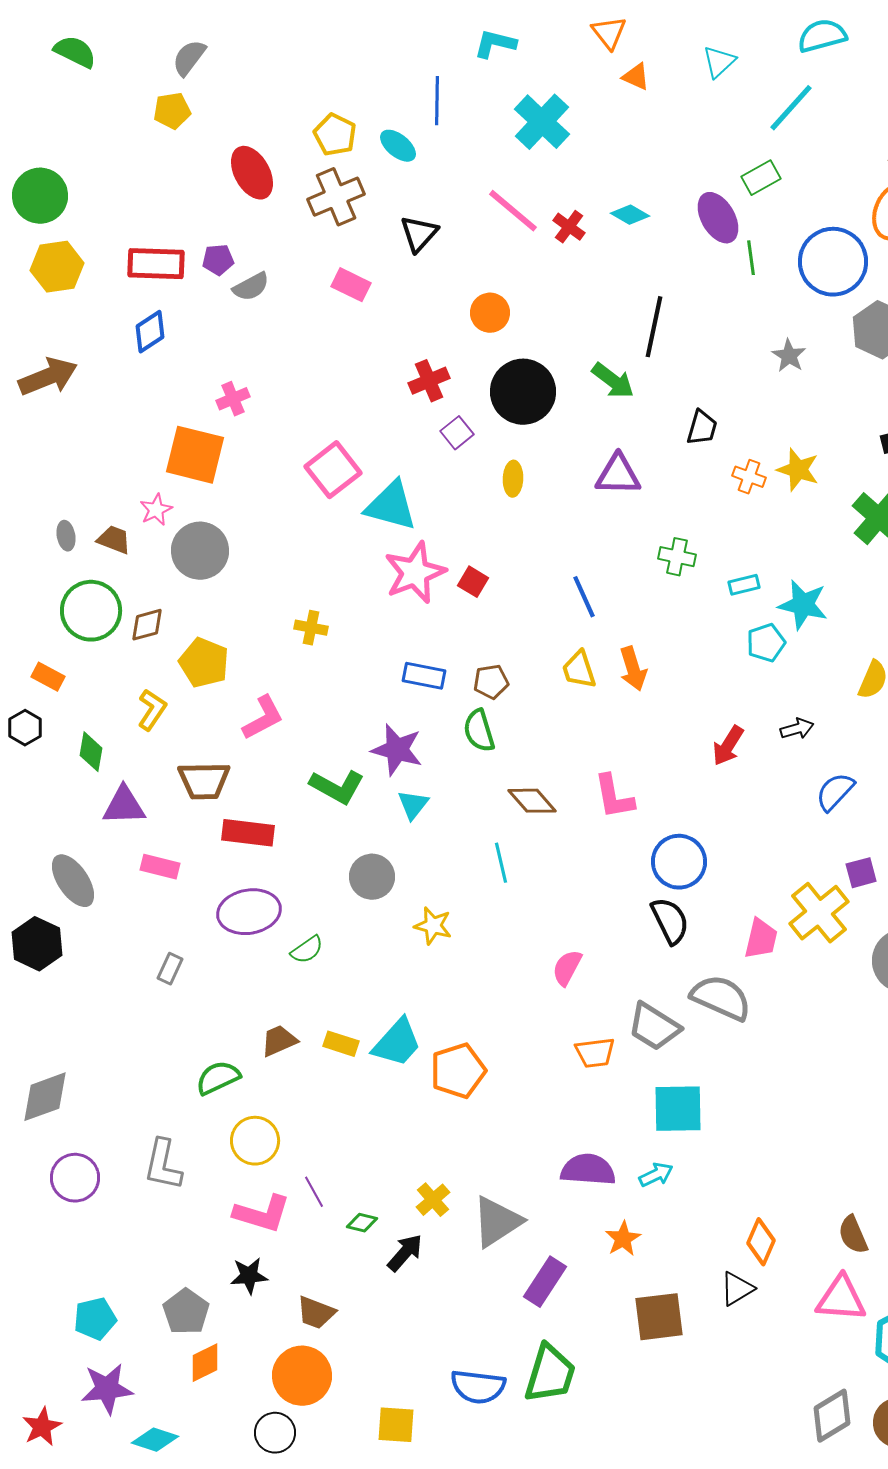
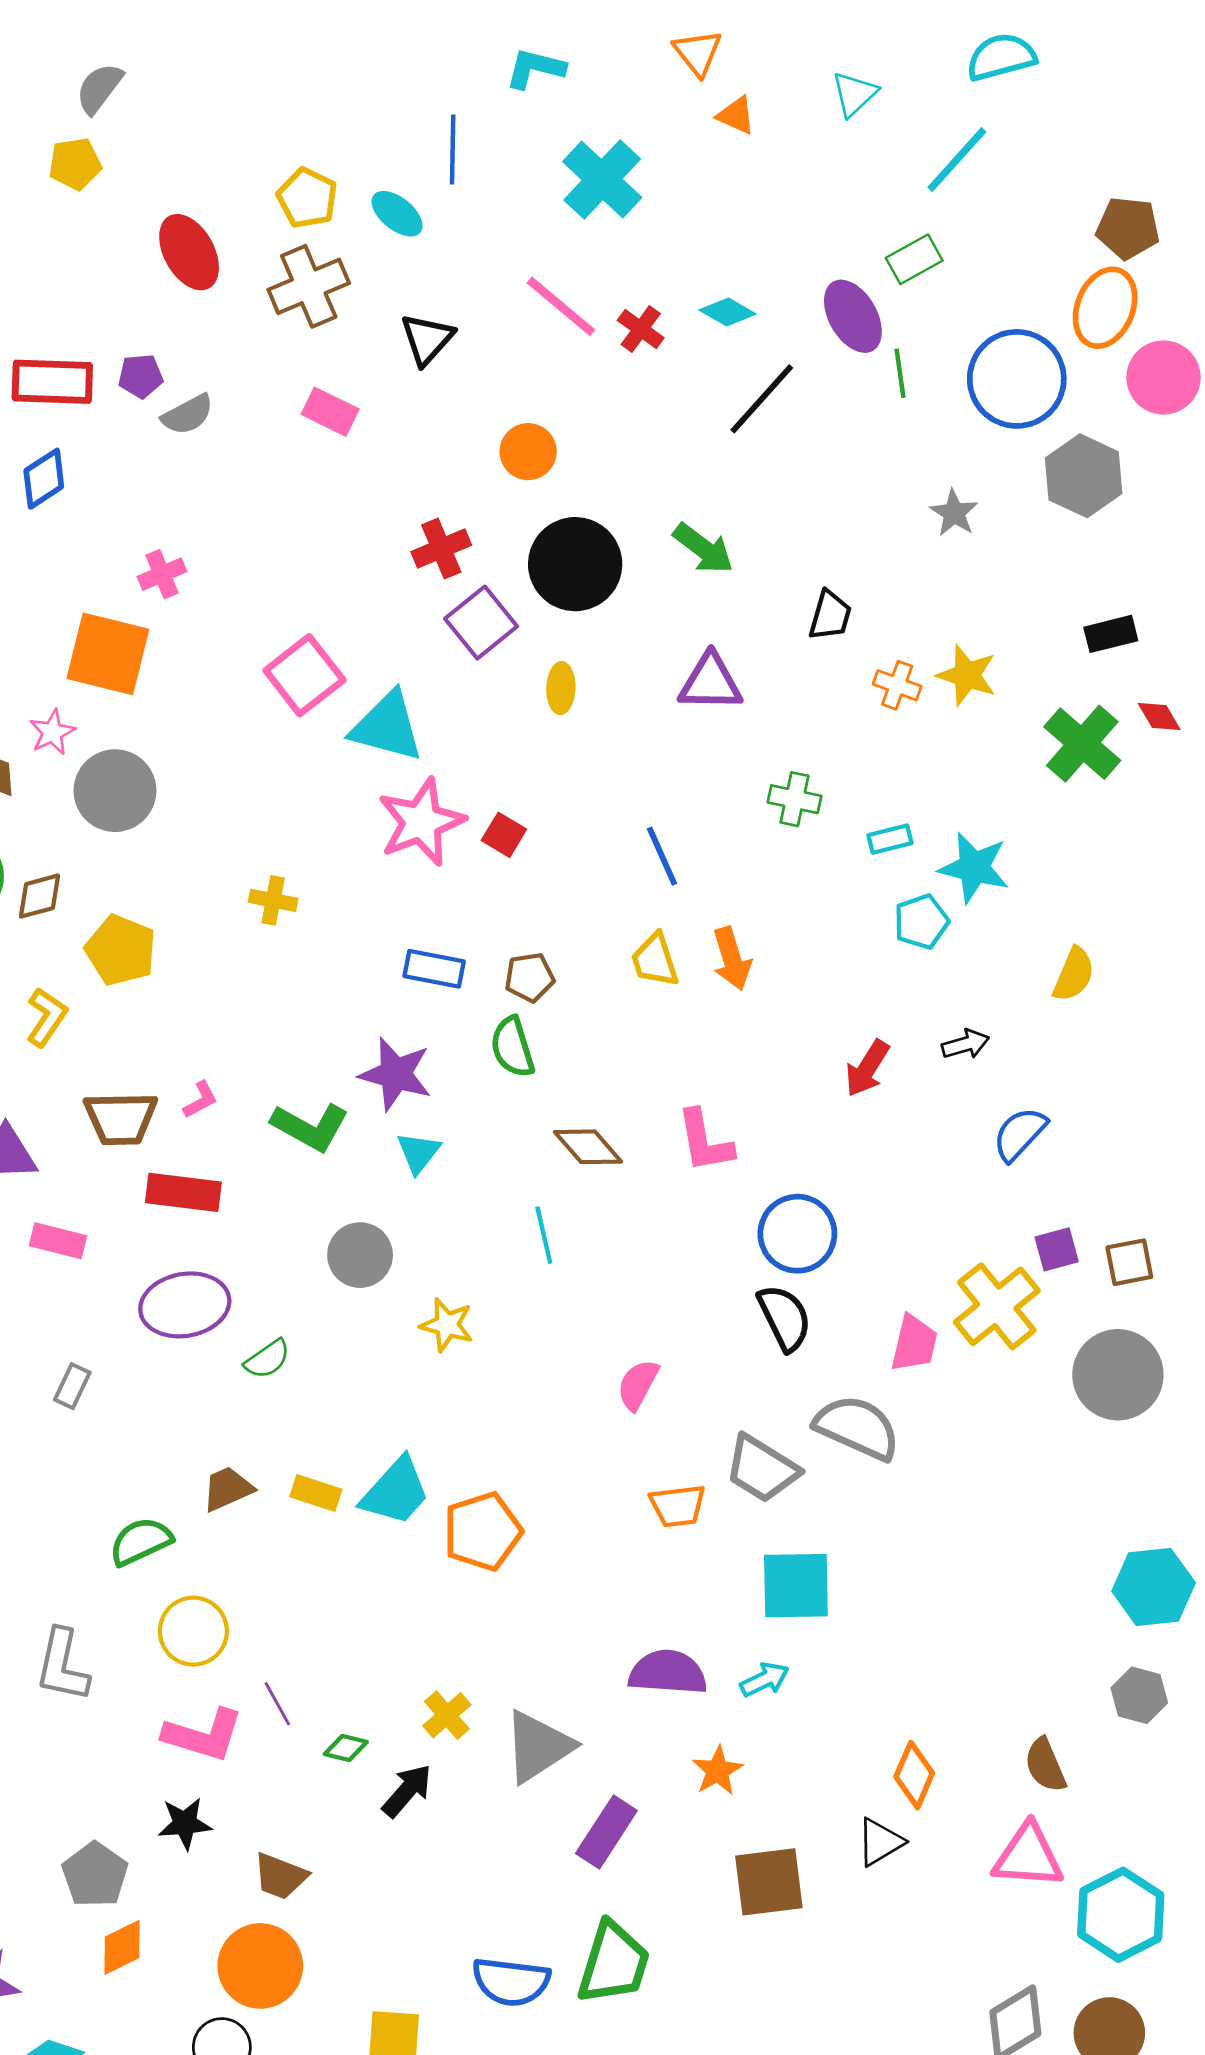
black line: (654, 327) -> (762, 399), moved, turned 30
purple square: (457, 433) -> (481, 623), size x1.5
pink L-shape: (263, 718) -> (200, 1100), moved, size x0.6

